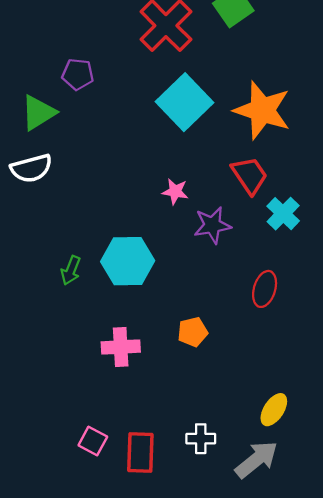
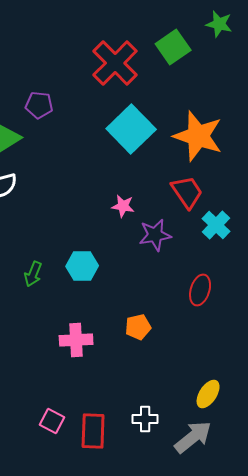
cyan hexagon: (128, 261) -> (82, 266), size x0.7

